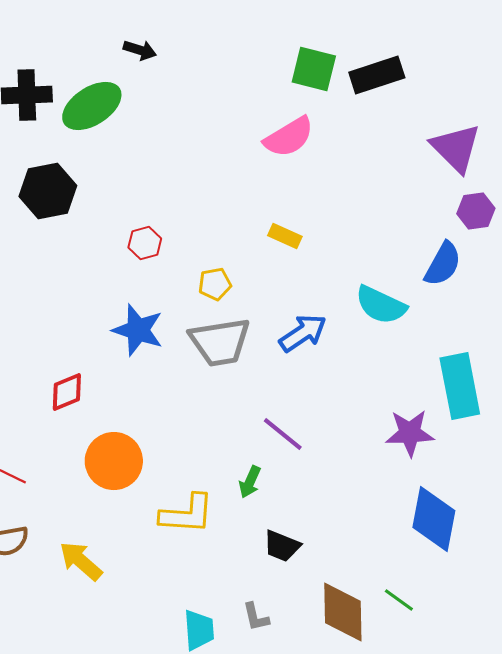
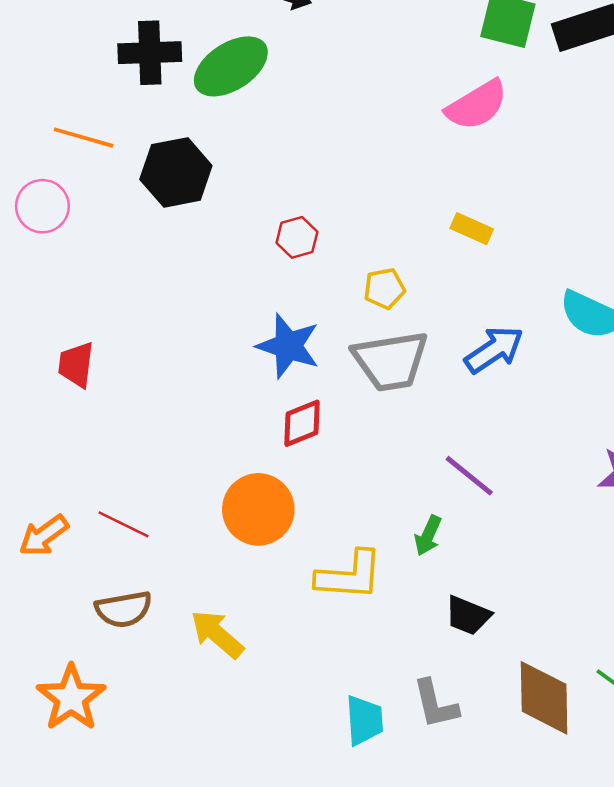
red diamond: (67, 392) -> (302, 423), moved
gray L-shape: (256, 617) -> (435, 704), size x1.4

